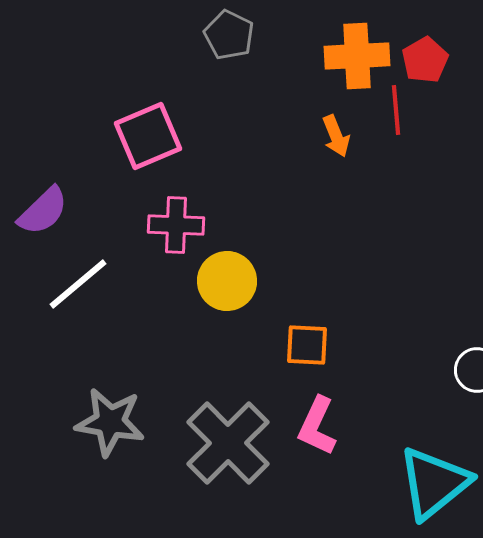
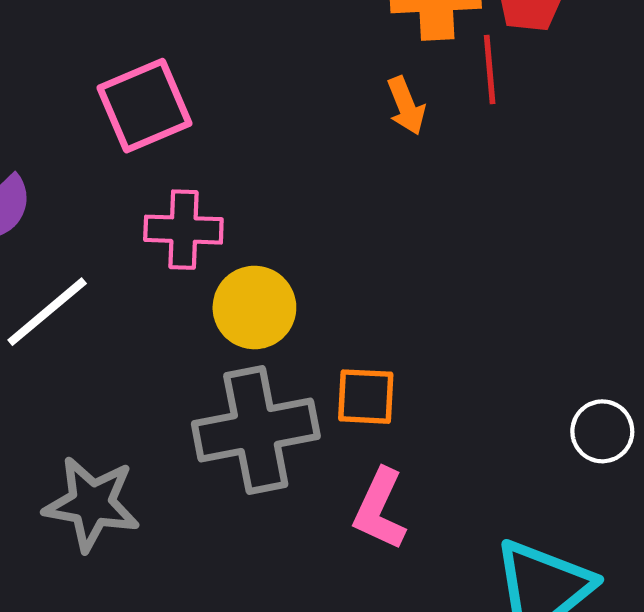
gray cross: (228, 443) -> (256, 430), moved, turned 34

